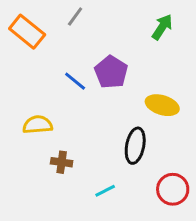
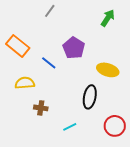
orange rectangle: (27, 32) -> (18, 46), moved
blue line: (75, 81) -> (49, 63), moved

